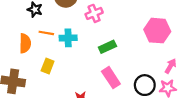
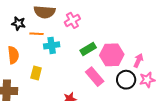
pink hexagon: (157, 31) -> (112, 55), moved
orange line: (46, 33) -> (36, 34), moved
pink arrow: (171, 66) -> (138, 60), moved

